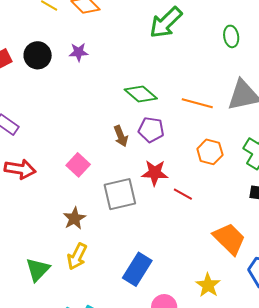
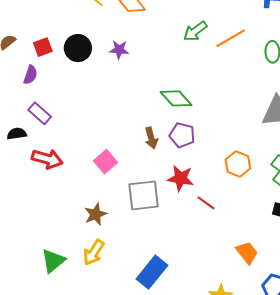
green arrow: (166, 23) -> (195, 31), moved, size x0.7
orange line: (197, 103) -> (231, 38), moved, turned -52
orange trapezoid: (229, 239) -> (247, 253), size x0.7

